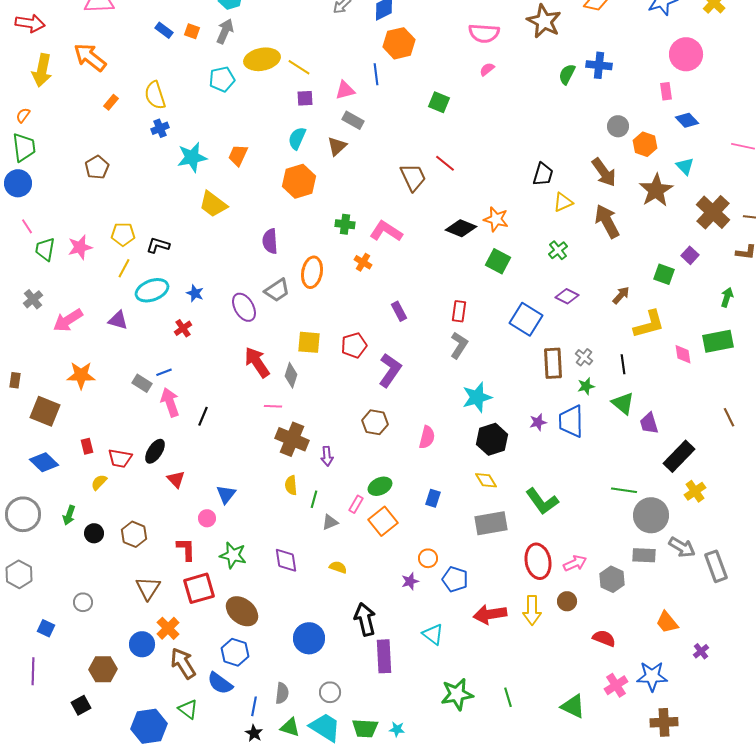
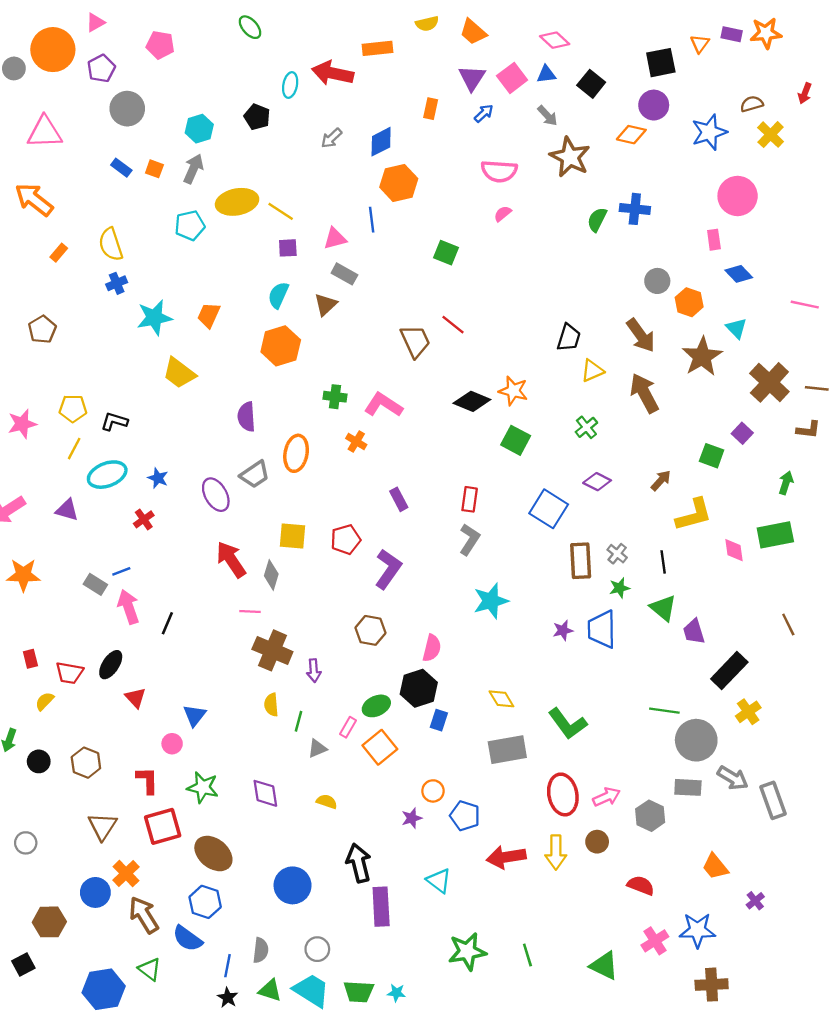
black hexagon: (492, 439) -> (419, 688), moved

